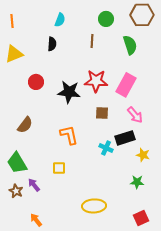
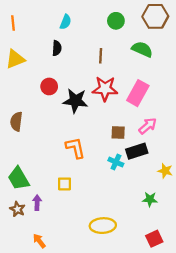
brown line: (92, 41) -> (101, 56), moved
green semicircle: (130, 45) -> (142, 49), turned -48
red circle: (36, 82) -> (49, 86), moved
brown square: (102, 113) -> (118, 132), moved
pink arrow: (135, 115) -> (148, 126), turned -90
brown semicircle: (25, 125) -> (16, 122), moved, turned 150
yellow star: (143, 155) -> (165, 171), moved
purple arrow: (34, 185) -> (37, 203), turned 40

